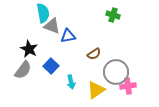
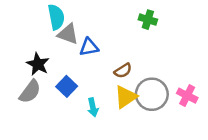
pink cross: (128, 86) -> (187, 96), moved, turned 35
yellow triangle: (96, 90) -> (126, 97), moved

